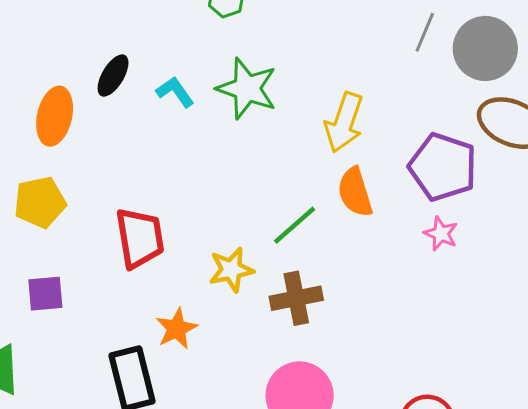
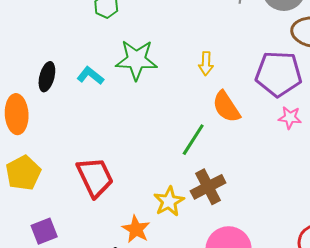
yellow arrow: (344, 122) -> (206, 64), size x0.6
yellow star: (231, 270) -> (169, 201), moved

